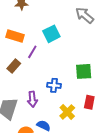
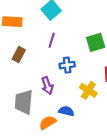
purple line: (32, 52) -> (52, 40), moved

